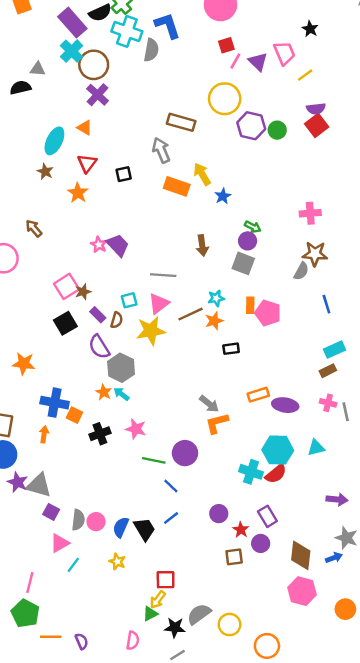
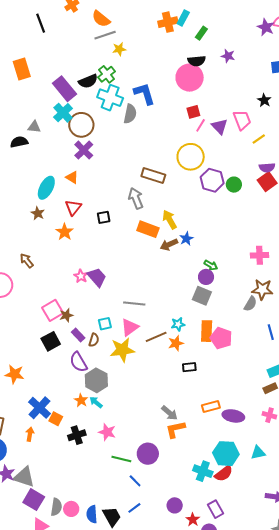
brown arrow: (202, 245) -> (169, 245), moved, turned 72
orange rectangle: (250, 305) -> (207, 331), size x1.5
blue cross: (55, 403) -> (39, 408), turned 30
purple square: (51, 512) -> (34, 500), size x1.5
blue semicircle: (121, 527) -> (92, 514), turned -30

